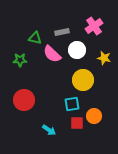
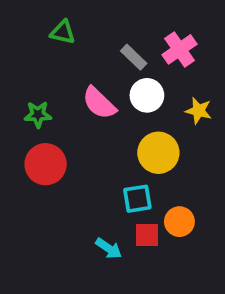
gray rectangle: (62, 32) -> (134, 57), moved, turned 56
green triangle: (35, 38) -> (63, 32), moved
red circle: (24, 100) -> (46, 164), moved
cyan arrow: (49, 130) -> (109, 248), moved

